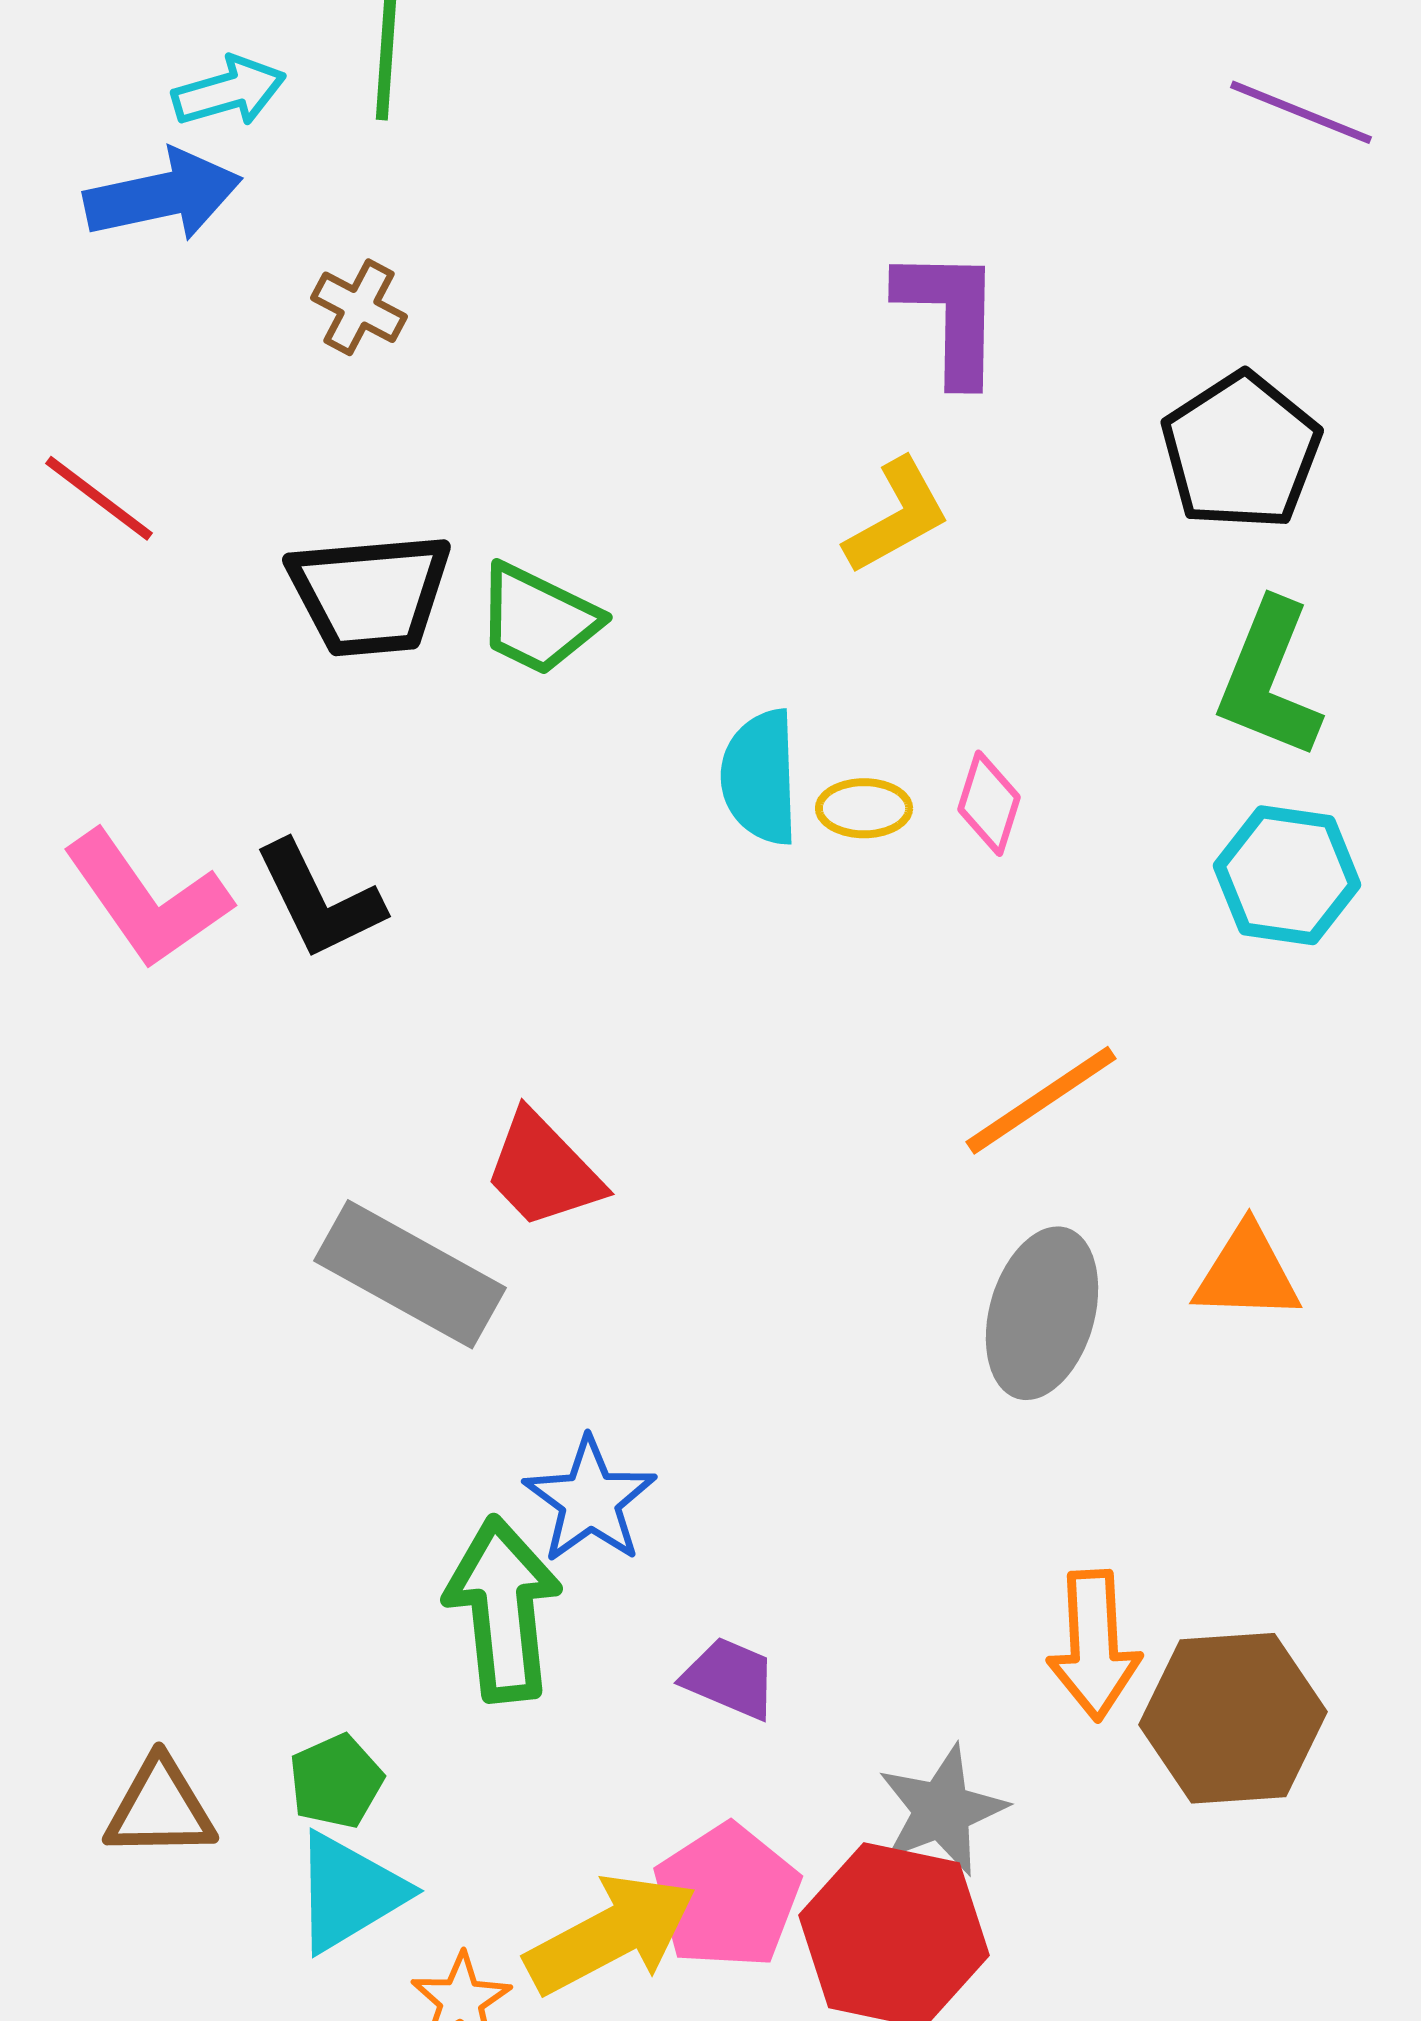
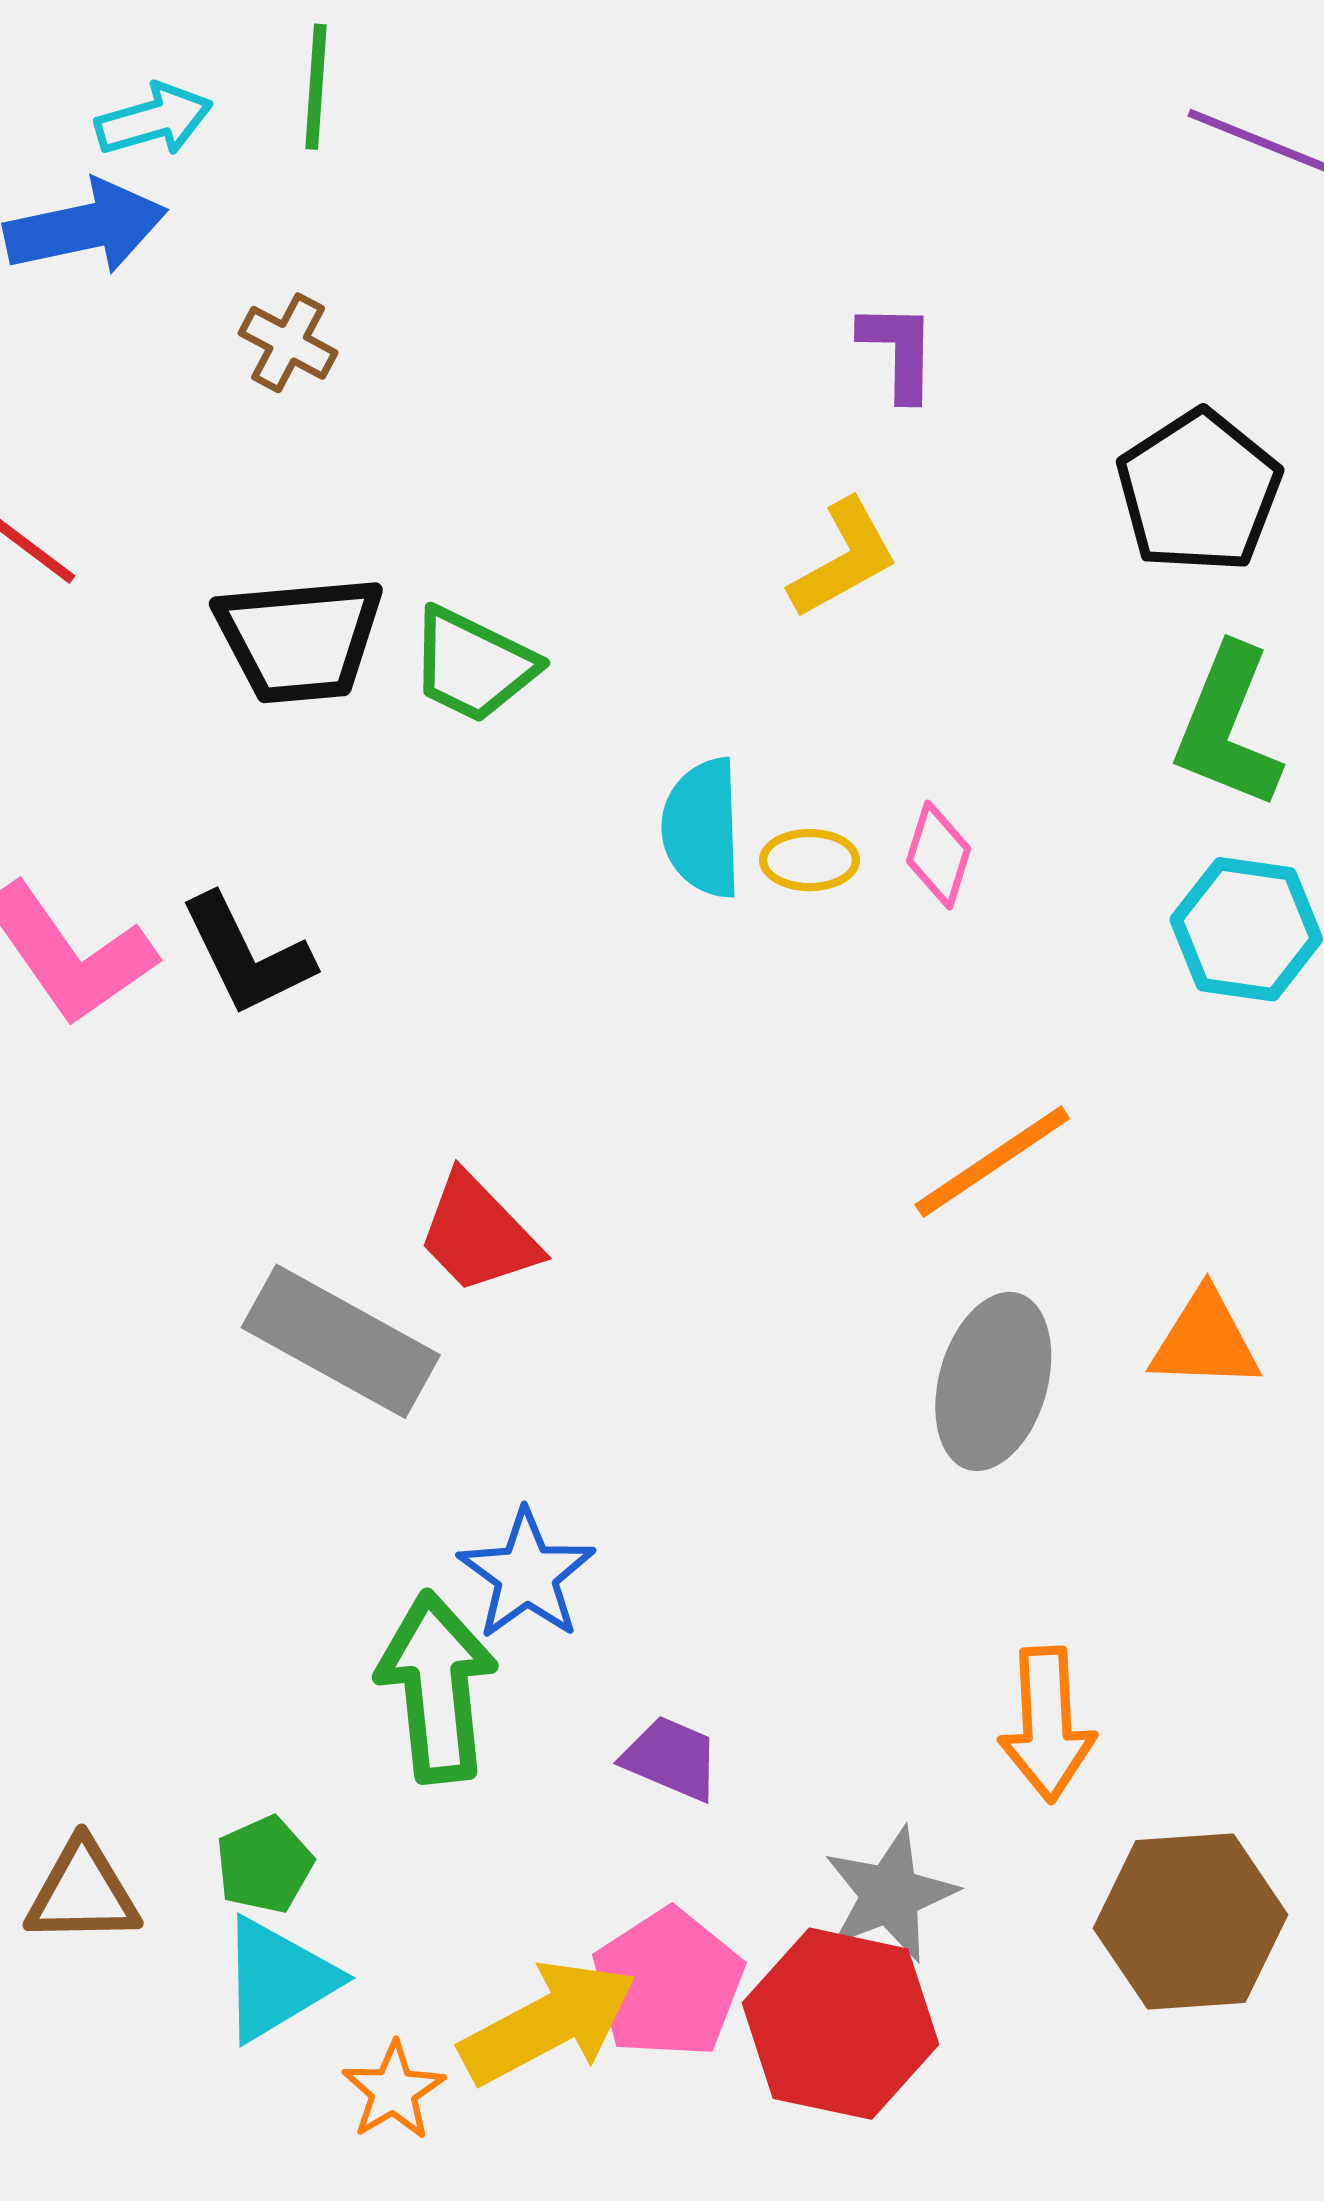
purple L-shape: (950, 315) -> (898, 351), size x0.7
brown hexagon: (1233, 1718) -> (1191, 1921), moved

